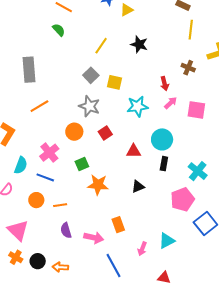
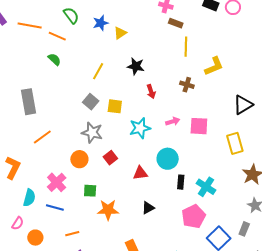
red arrow: (164, 84) -> (151, 91), moved
pink arrow: (171, 103) -> (173, 121), turned 32
green square: (82, 164) -> (90, 191), turned 32
black rectangle: (164, 164) -> (181, 182), moved
orange circle: (36, 200) -> (35, 238), moved

